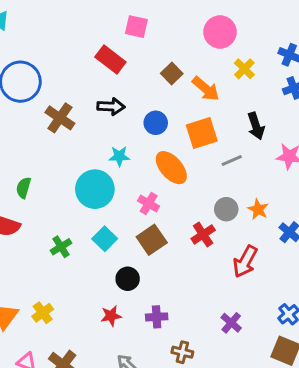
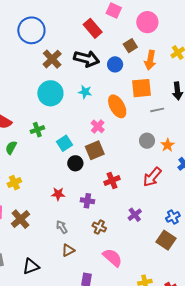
pink circle: (220, 32) -> (147, 22), moved
orange arrow: (206, 89) -> (150, 60), turned 48
black arrow: (111, 107) -> (87, 59), size x1.4
blue circle: (156, 123) -> (115, 64), moved
green semicircle: (24, 188) -> (11, 148), moved
cyan circle: (95, 189) -> (50, 93), moved
red cross: (203, 234) -> (112, 181), moved
green cross: (61, 247) -> (37, 130), moved
black circle: (128, 279) -> (75, 163), moved

